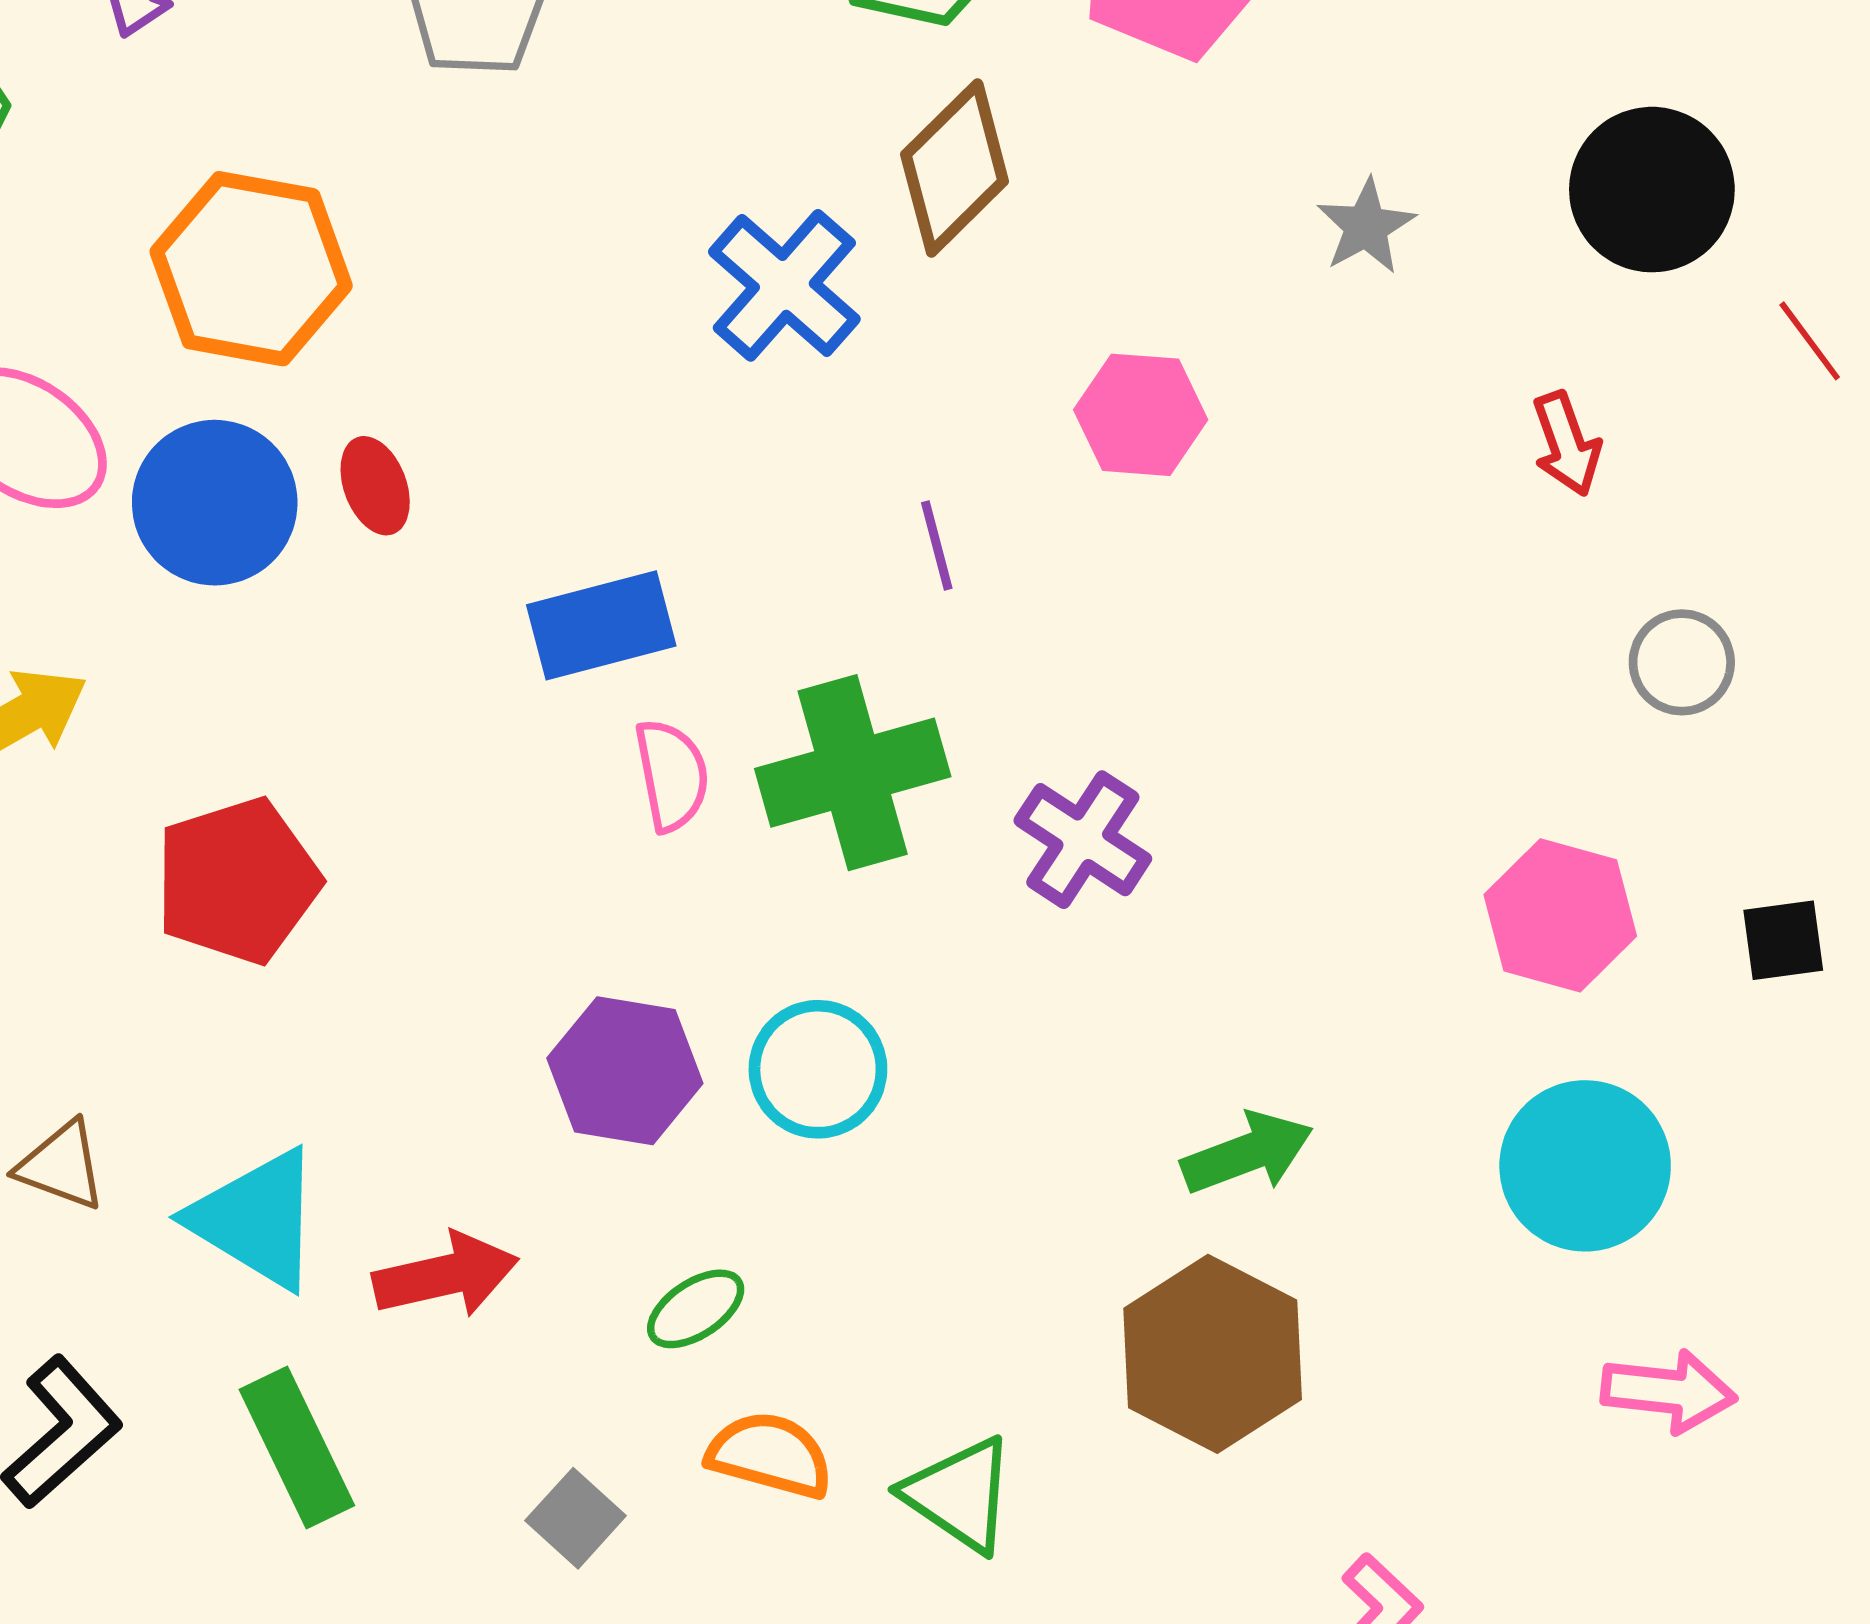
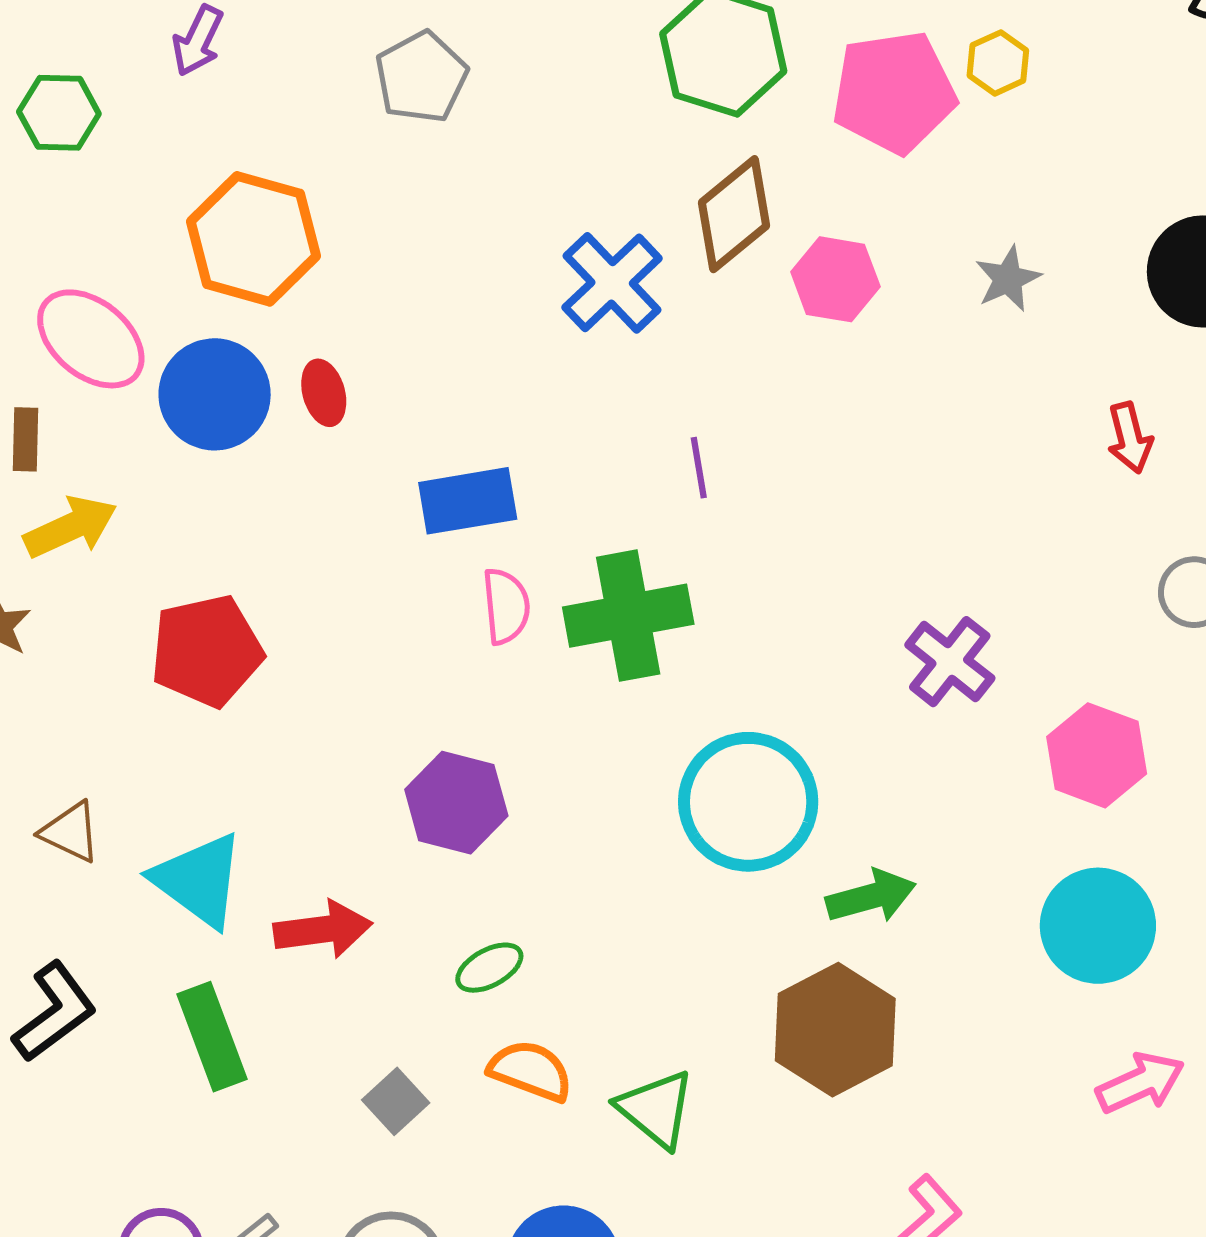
pink hexagon: (1141, 415) -> (835, 279), moved
purple cross: (1083, 840) -> (950, 662), moved
cyan circle: (818, 1069) -> (748, 802), moved, size x1.5
pink arrow: (1669, 1391) -> (1140, 1083), turned -36

